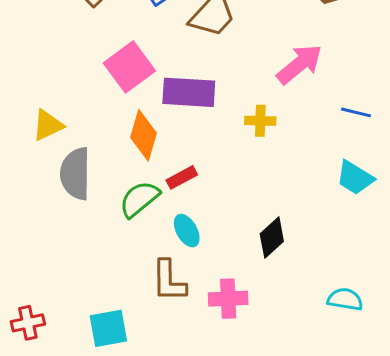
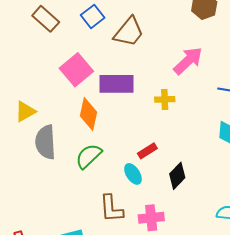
red rectangle: (182, 177) -> (147, 151), moved
cyan ellipse: (187, 231) -> (133, 174), moved

